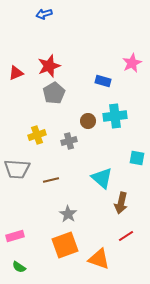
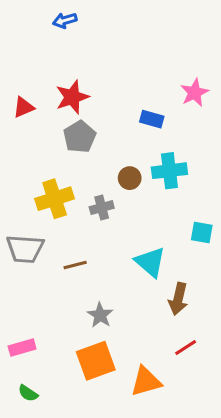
yellow cross: (37, 135) -> (55, 199), size x1.4
orange triangle: (99, 259) -> (146, 381), turned -35

